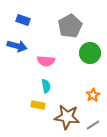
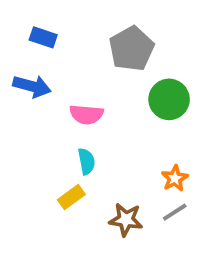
yellow rectangle: (38, 105) -> (71, 197), turned -48
brown star: (67, 117) -> (126, 220), size x0.7
gray line: (93, 125) -> (175, 212), moved

